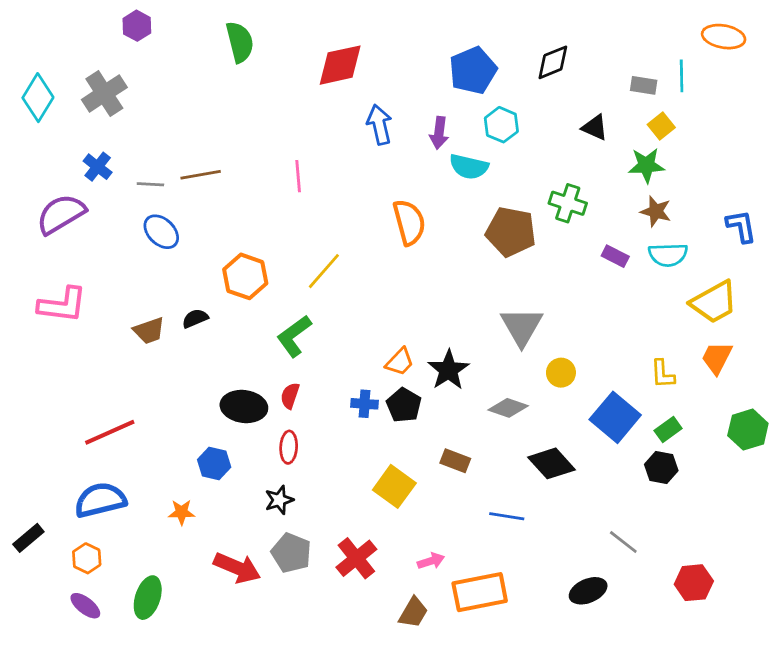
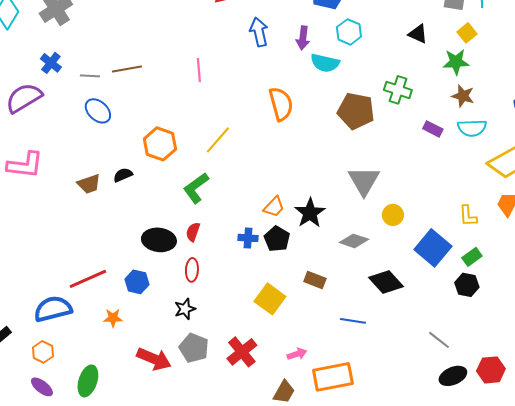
red line: (110, 432) -> (88, 279), moved
black ellipse: (588, 591) -> (453, 376), moved

